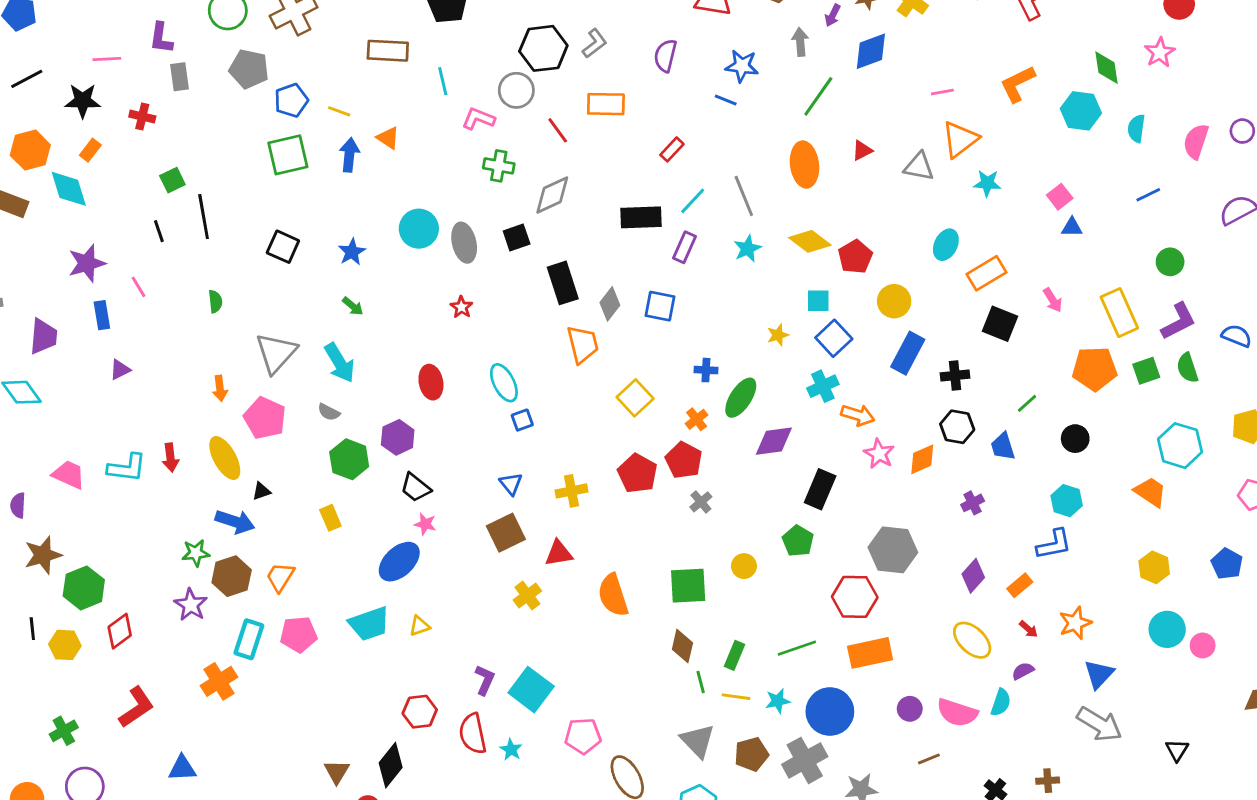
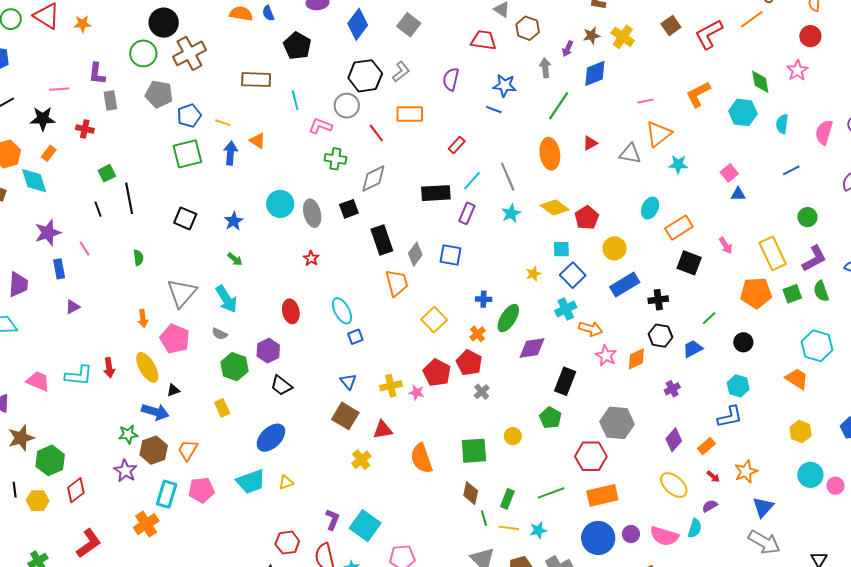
blue rectangle: (908, 353) -> (625, 285), turned 32
blue trapezoid: (1003, 446) -> (693, 349), turned 80
pink star: (425, 524) -> (417, 393), moved
brown square: (506, 533) -> (345, 416), turned -32
blue circle: (830, 712) -> (598, 538), moved

